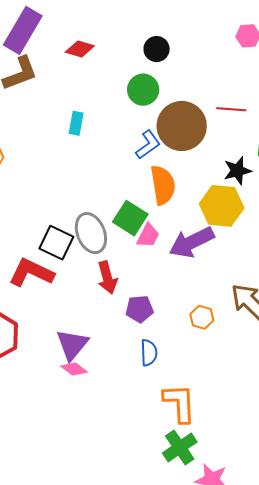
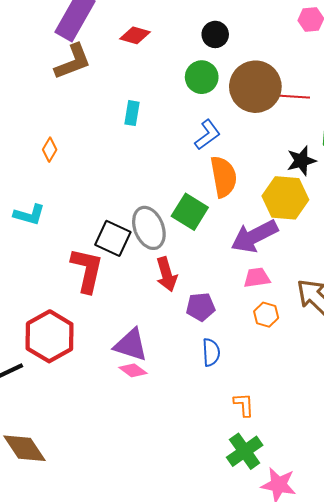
brown circle: (182, 126) -> (255, 87), moved
pink trapezoid: (148, 236) -> (257, 278), moved, turned -124
red L-shape: (31, 273) -> (87, 270), turned 78
purple triangle: (72, 345) -> (131, 345), turned -51
orange L-shape: (180, 403) -> (244, 405), size x0.6

